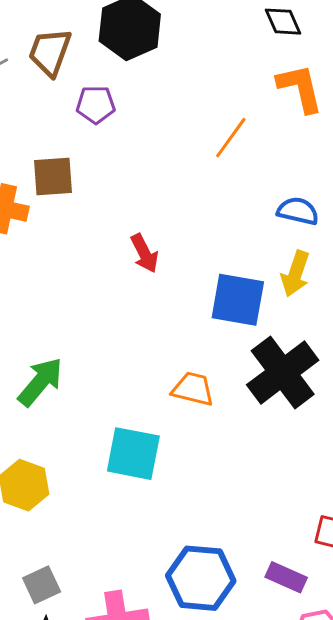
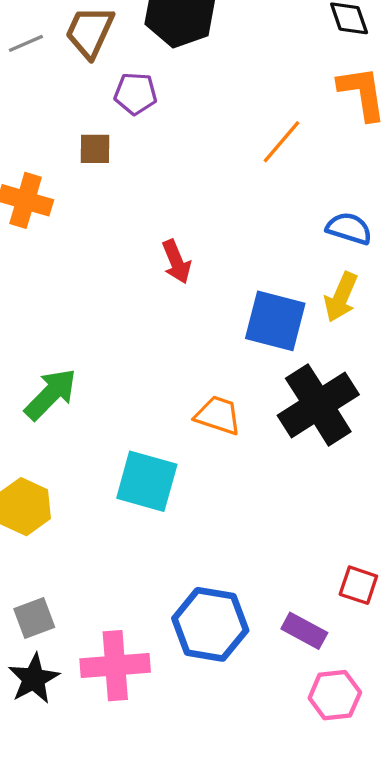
brown square: (53, 176) -> (95, 149), moved, size x0.7

